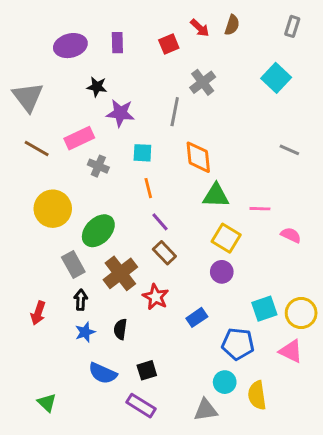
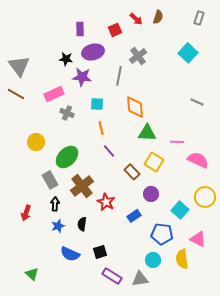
purple ellipse: (70, 46) -> (93, 52), moved
brown line: (37, 148) -> (16, 94), moved
yellow circle: (53, 209) -> (36, 142), size x0.7
pink semicircle: (291, 235) -> (198, 160), size x1.5
brown rectangle: (164, 253) -> (132, 172), moved
purple circle: (222, 272) -> (151, 194), moved
cyan square: (264, 309) -> (180, 210), turned -30
yellow circle: (301, 313) -> (205, 197), moved
yellow semicircle: (257, 395) -> (182, 259), moved
purple rectangle: (141, 406) -> (112, 276), moved

